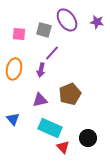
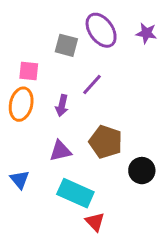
pink square: (19, 34) -> (29, 71), moved
purple line: (52, 53) -> (92, 84), moved
brown pentagon: (70, 94) -> (106, 142), turned -30
black circle: (88, 138) -> (142, 171), moved

